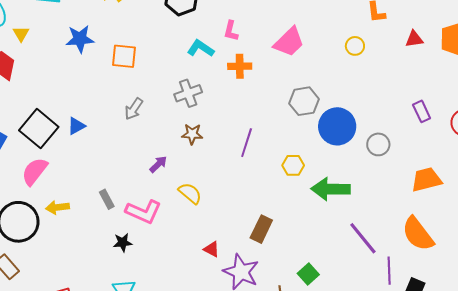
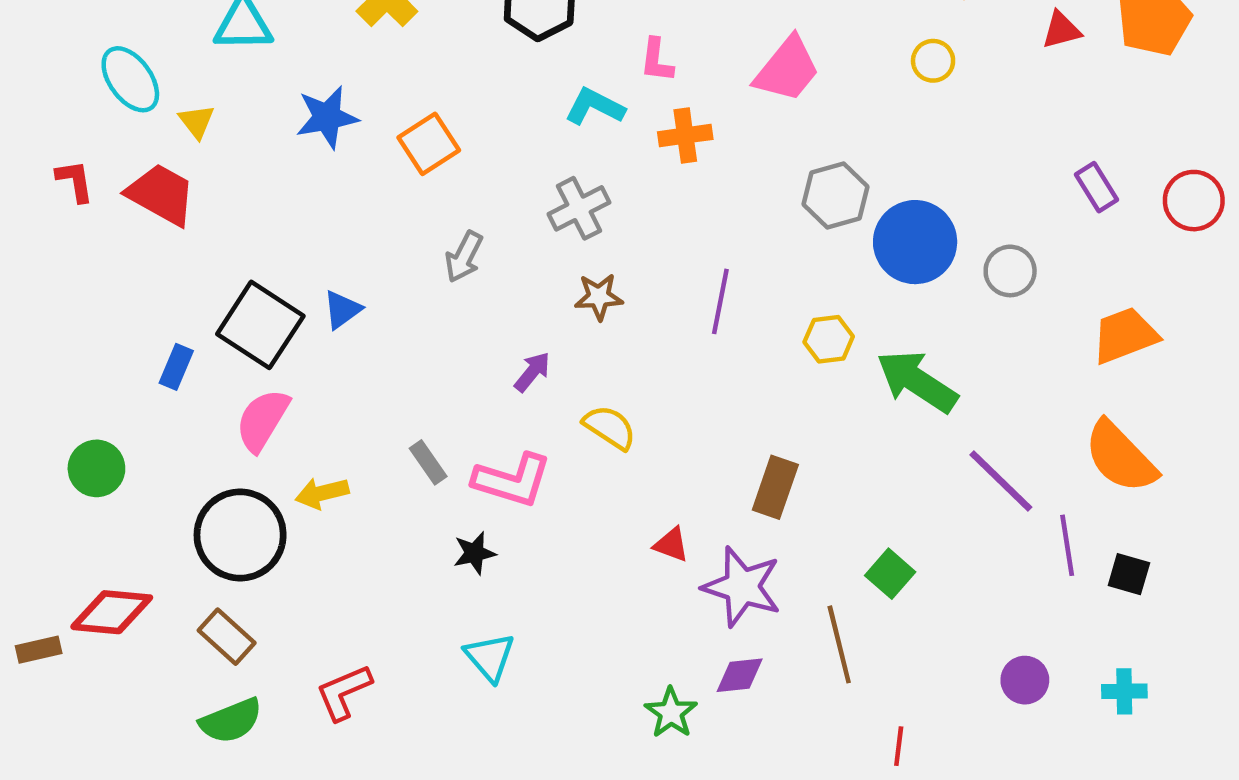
orange square: (124, 56) -> (429, 144), turned -32
green arrow: (331, 189) -> (917, 381), turned 39

